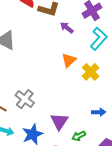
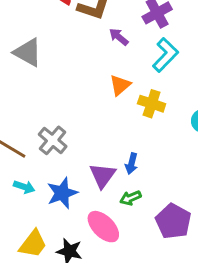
yellow cross: (91, 72) -> (152, 104), turned -30
blue arrow: (99, 112) -> (131, 164), moved, turned 104

